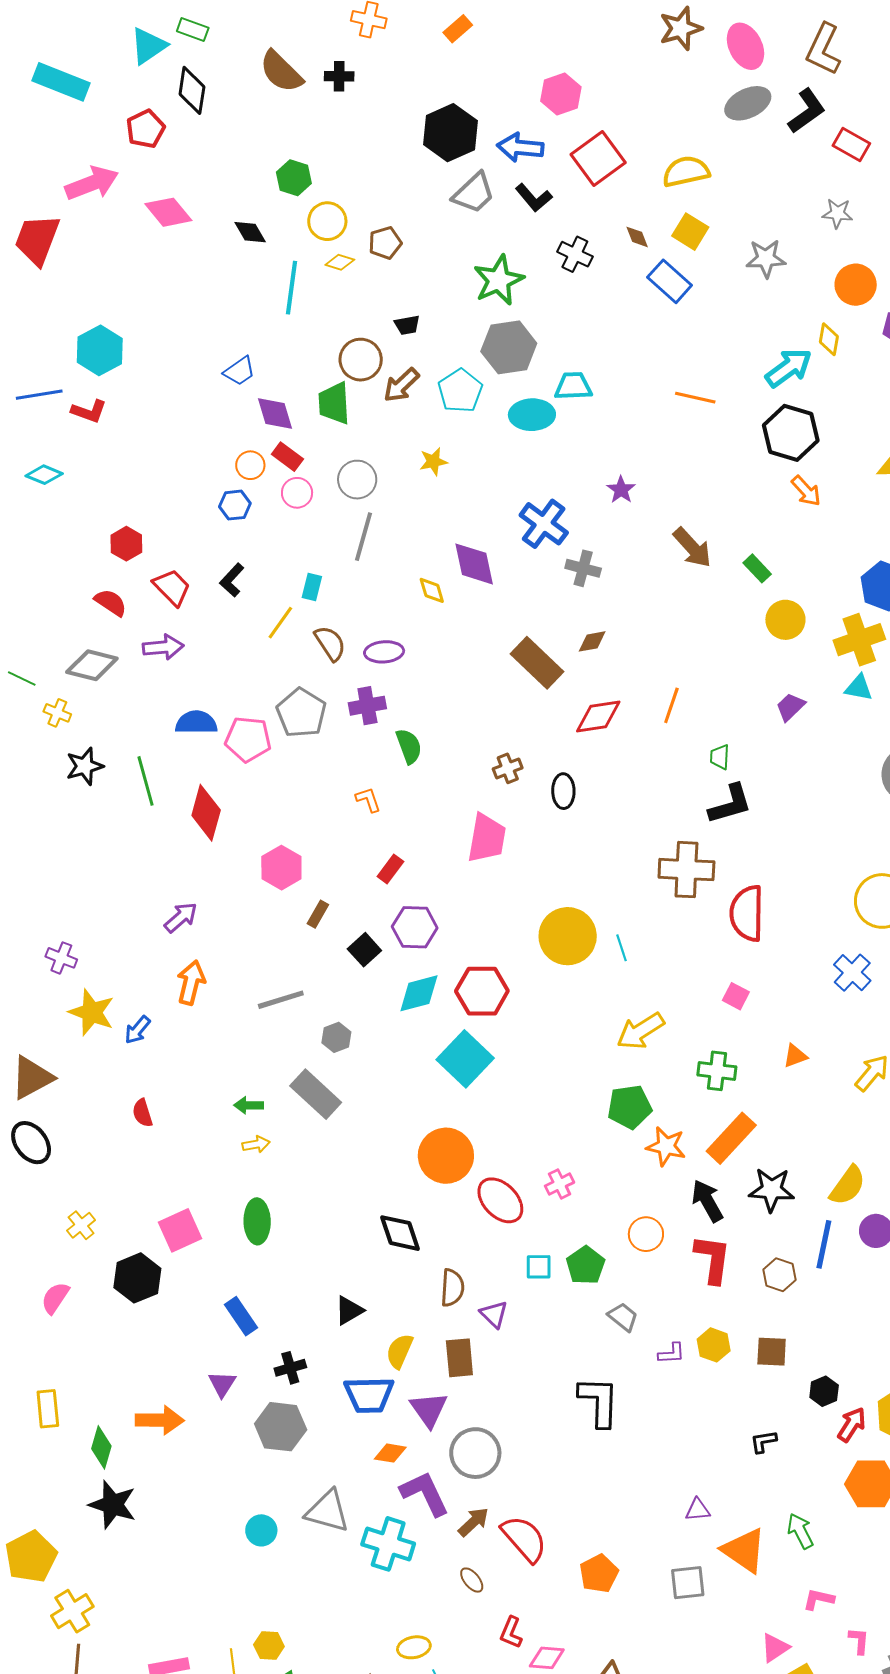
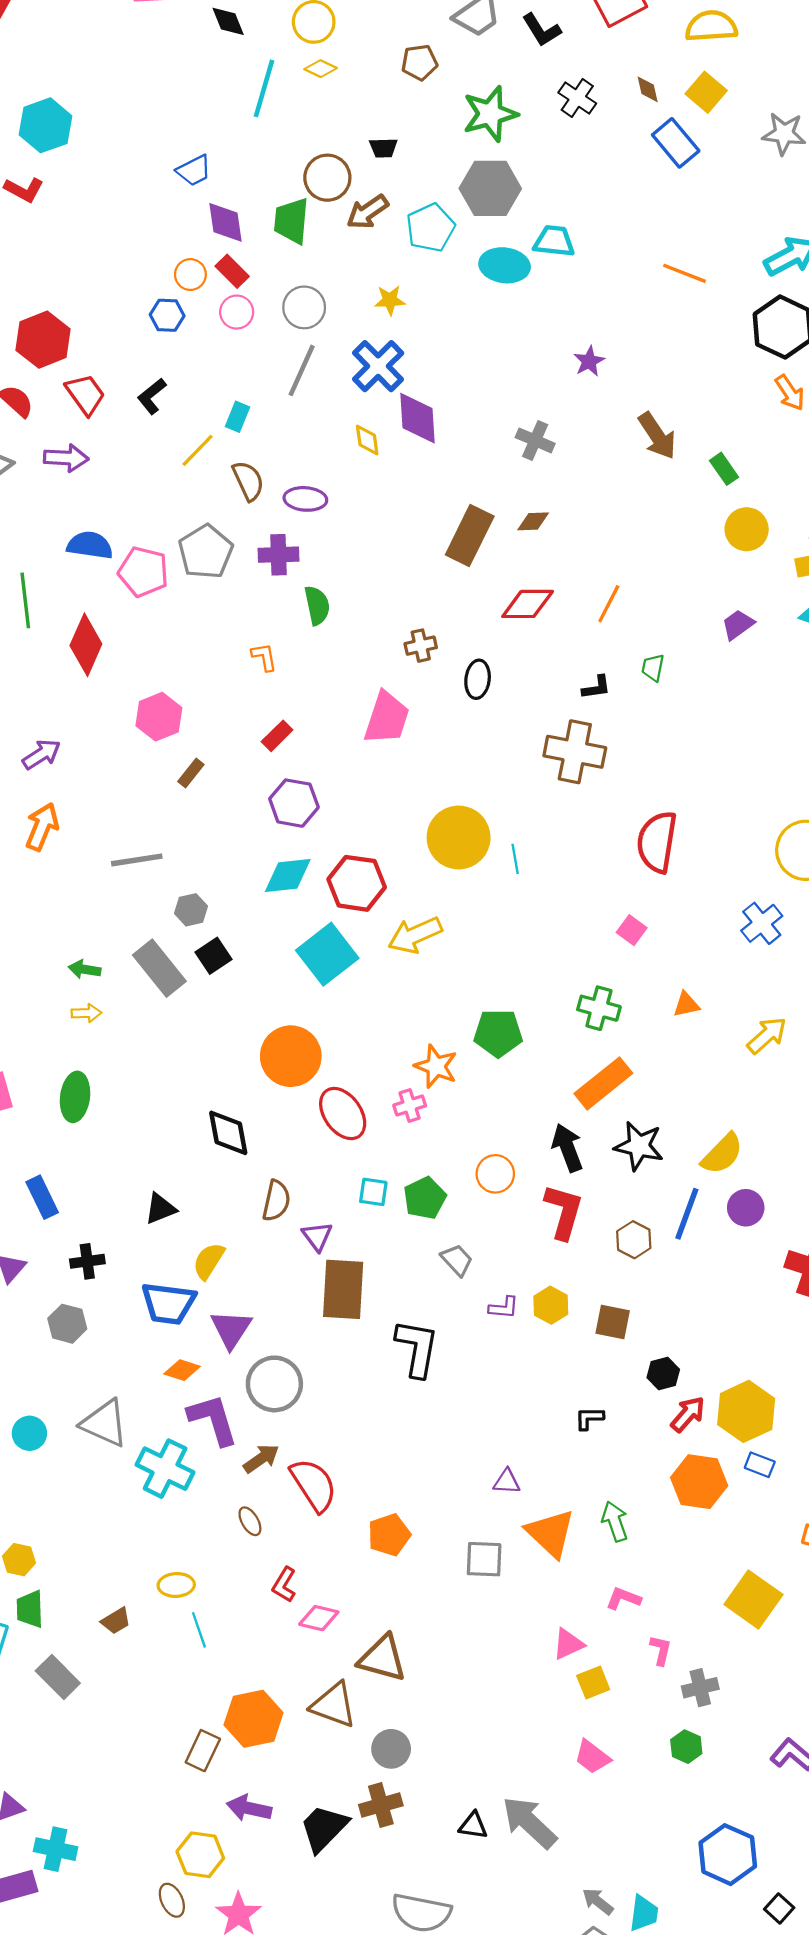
brown pentagon: (385, 243) -> (419, 62), moved
blue cross: (544, 524) -> (378, 366), moved
red hexagon: (126, 544) -> (43, 340), size x1.5
brown rectangle: (537, 663) -> (470, 536), turned 64
black L-shape: (730, 804) -> (596, 687), moved, size x0.6
brown cross: (686, 870) -> (575, 752), moved
black square: (364, 950) -> (214, 956), moved
yellow arrow: (640, 1031) -> (415, 935), moved
orange star: (666, 1146) -> (436, 1066), moved
brown rectangle: (459, 1358) -> (343, 1289), moved, size x1.4
gray hexagon: (281, 1427) -> (67, 1324), size x0.7

